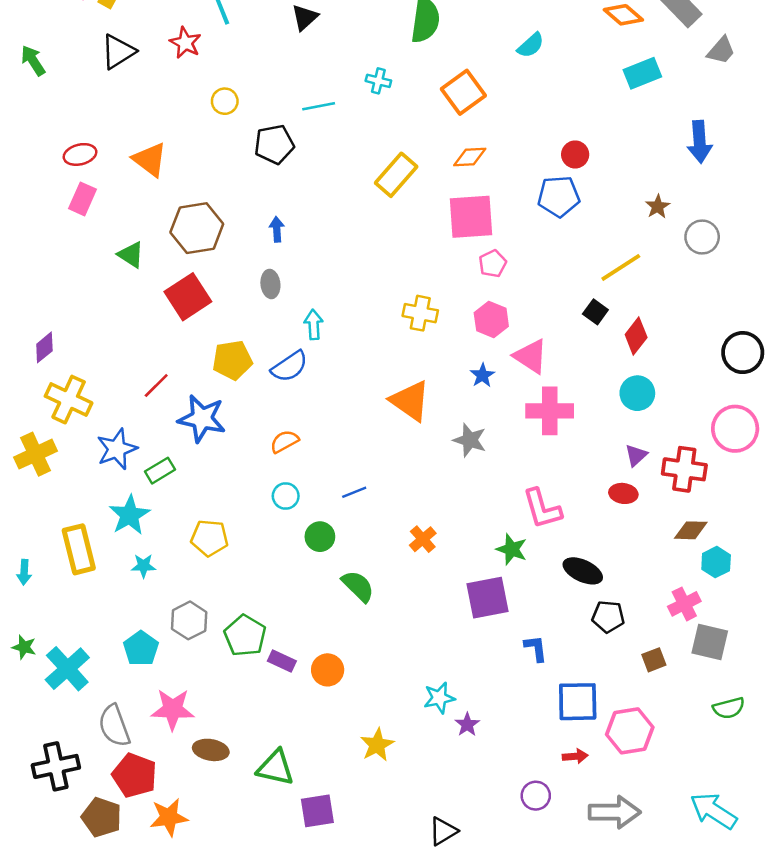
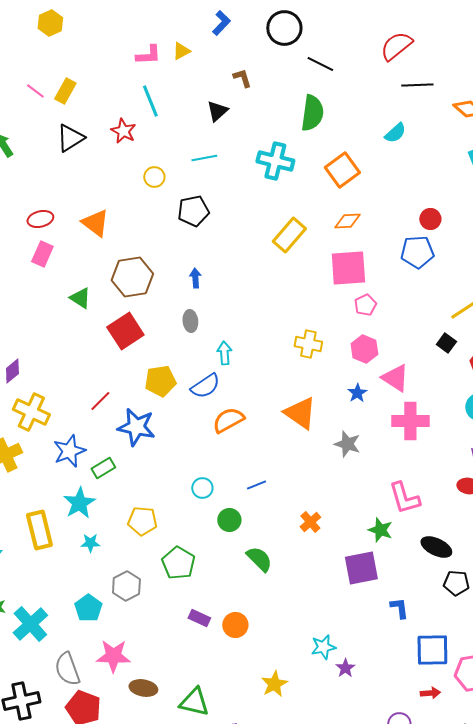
cyan cross: (378, 81) -> (275, 161), size x1.8
cyan line: (319, 106) -> (204, 158), moved
orange semicircle: (284, 441) -> (228, 420), moved, size x1.4
green pentagon: (245, 636) -> (178, 563), moved

